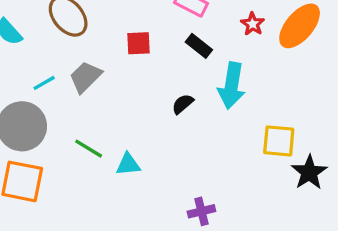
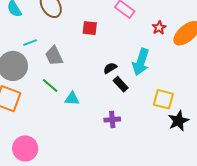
black rectangle: (199, 46) -> (121, 84), moved
gray trapezoid: (86, 77) -> (54, 56), moved, turned -80
purple cross: (201, 211) -> (112, 120), moved

